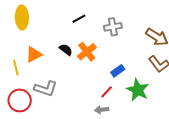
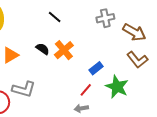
black line: (79, 19) -> (55, 17), turned 72
gray cross: (113, 27) -> (105, 18), moved

